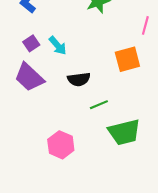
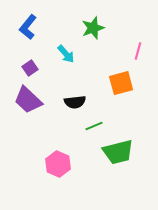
cyan arrow: (58, 46) -> (66, 54), moved

